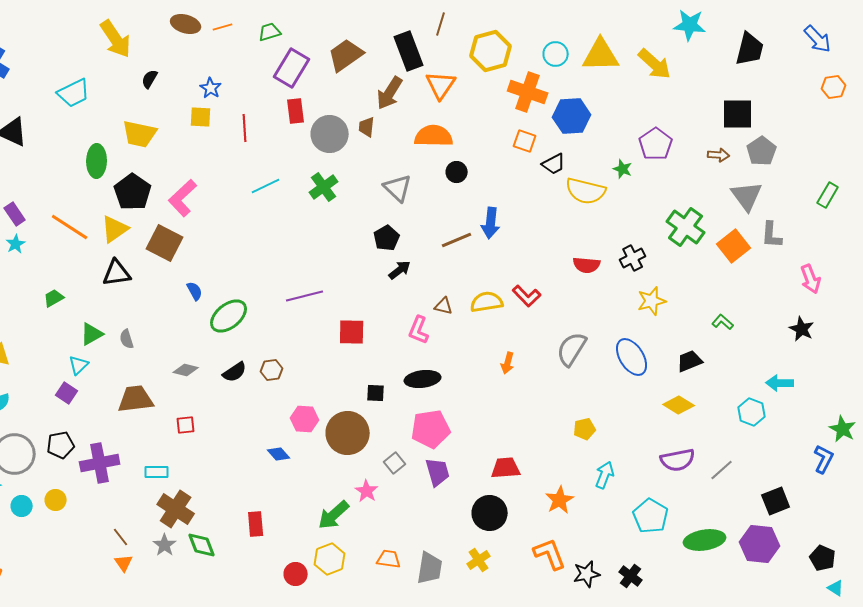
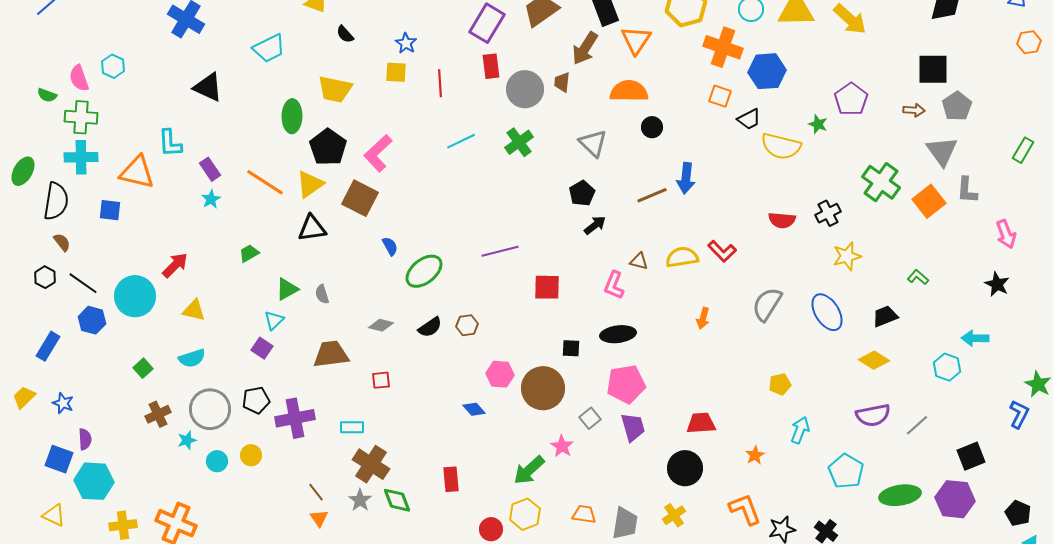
black semicircle: (150, 79) -> (345, 34), turned -72
orange star: (560, 500) -> (755, 455), size x0.7

